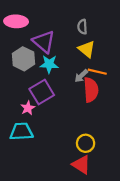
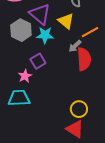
yellow triangle: (87, 49) -> (66, 21), moved
orange line: (97, 72) -> (90, 32), moved, turned -42
purple square: (42, 92) -> (38, 61), size x0.7

